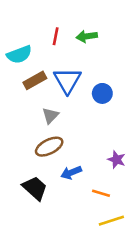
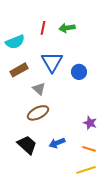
brown rectangle: (35, 80) -> (19, 70), moved
gray triangle: (50, 115) -> (39, 89), turned -32
blue arrow: (71, 173) -> (57, 143), moved
orange line: (101, 193) -> (89, 149), moved

